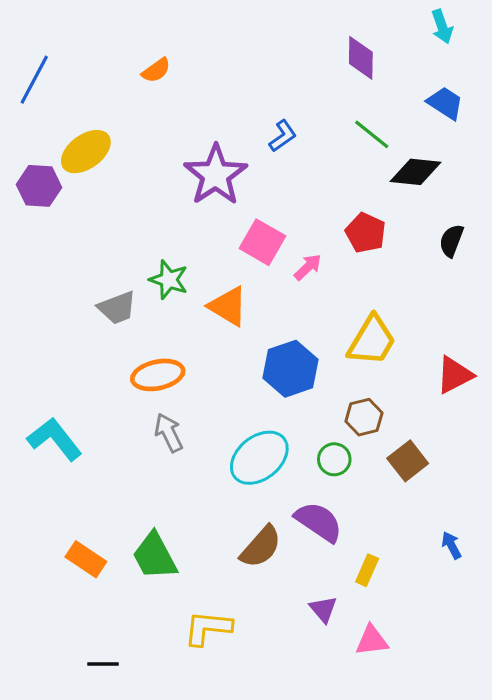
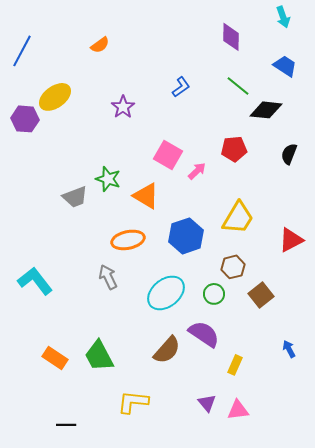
purple star: (216, 175) -> (123, 107), moved, size x0.6
red pentagon: (366, 233) -> (234, 149), turned -30
orange ellipse: (158, 375) -> (128, 240), moved
purple triangle: (323, 609) -> (207, 403), moved

